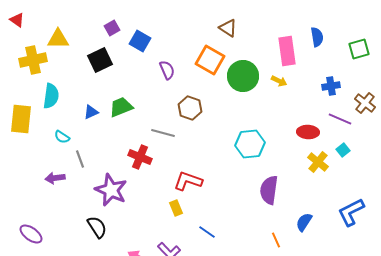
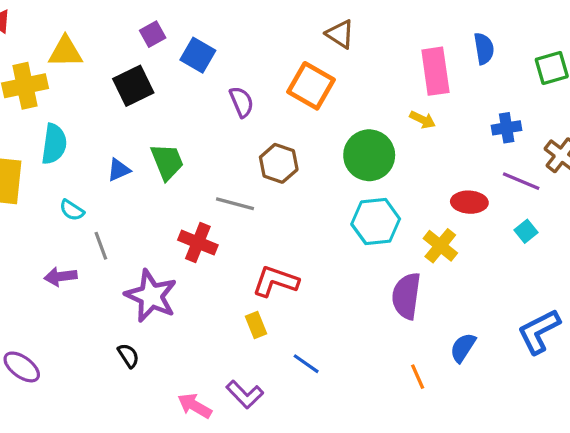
green circle: (243, 76) -> (369, 155), moved
green trapezoid: (121, 107) -> (167, 162), turned 90
yellow cross: (318, 162) -> (440, 246), moved
black semicircle: (97, 227) -> (128, 356), size x0.7

